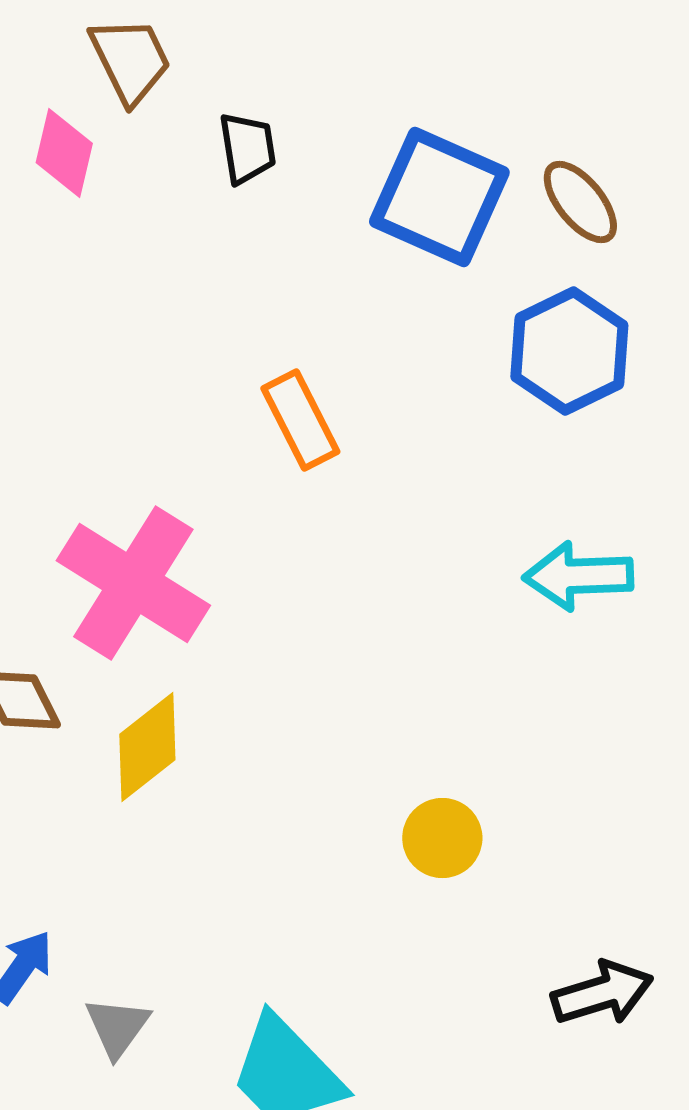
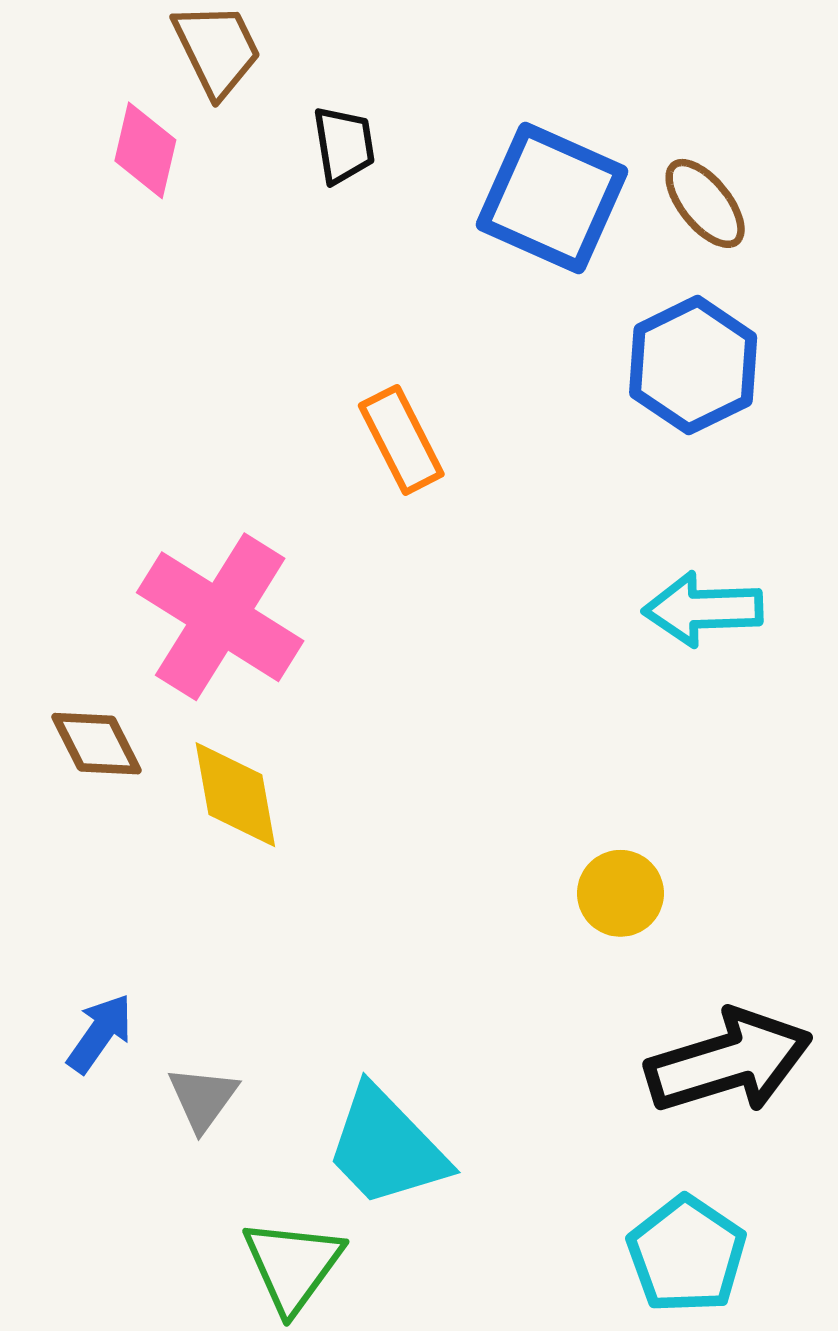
yellow diamond: (147, 747) -> (235, 795), turned -62
yellow circle: (442, 838) -> (620, 893), moved
black arrow: (602, 993) -> (729, 1061), size x1.5

